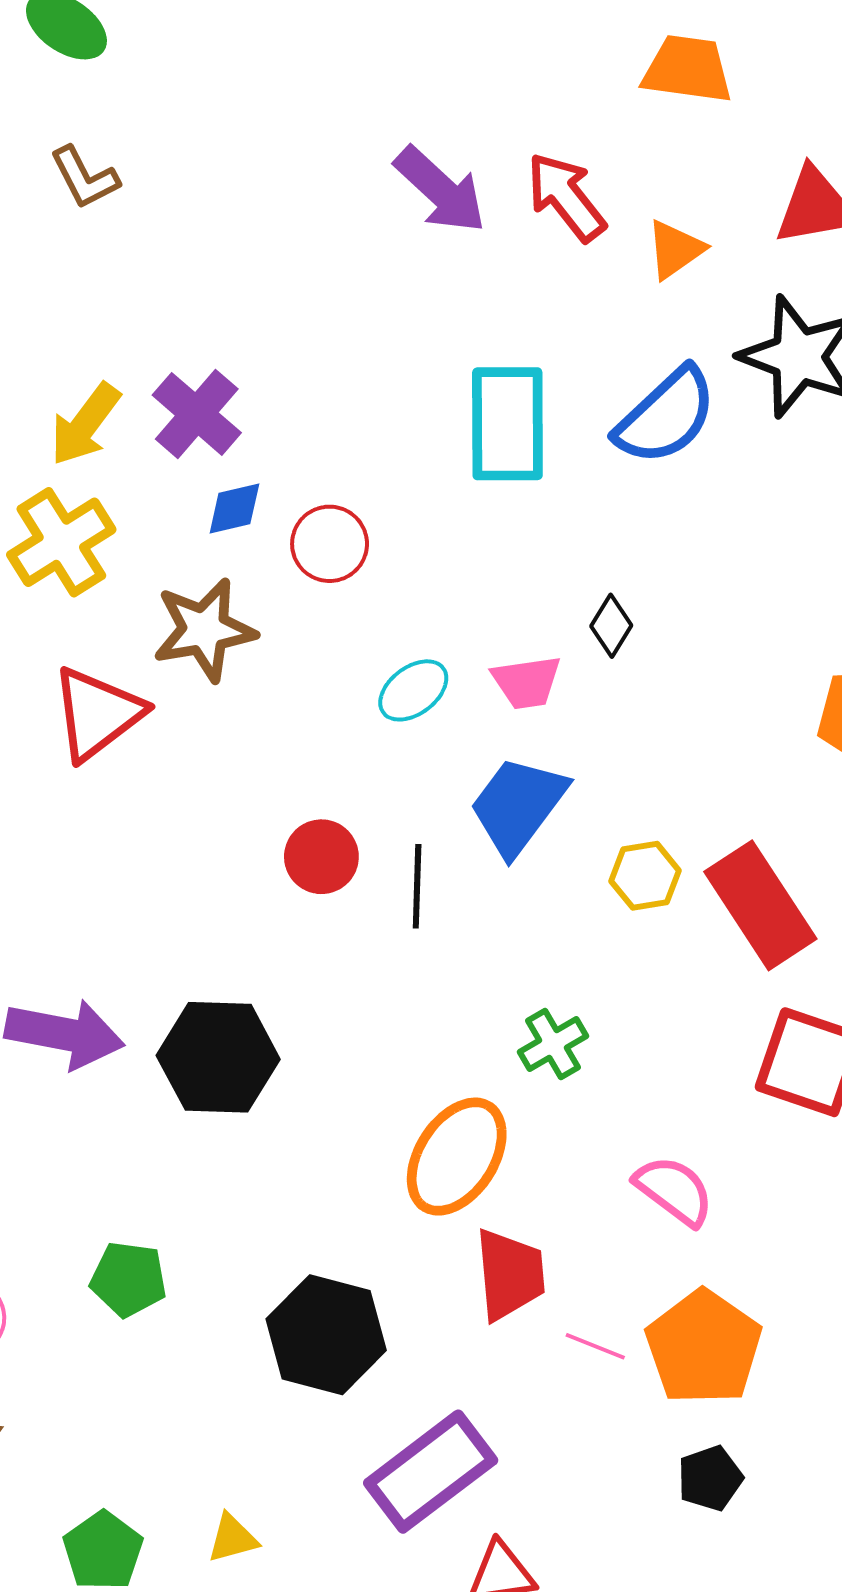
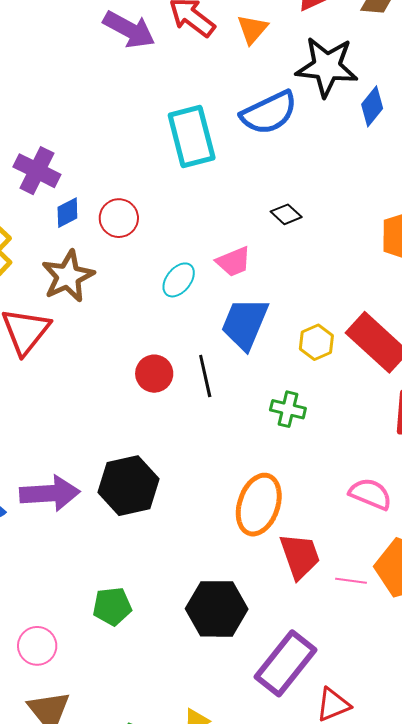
blue semicircle: (666, 416) -> (269, 113), turned 32
black diamond: (611, 626) -> (286, 214), moved, turned -64
green cross: (553, 1044) -> (288, 409), moved, turned -32

